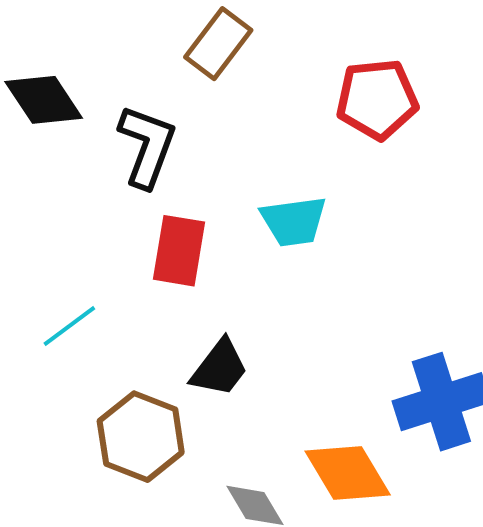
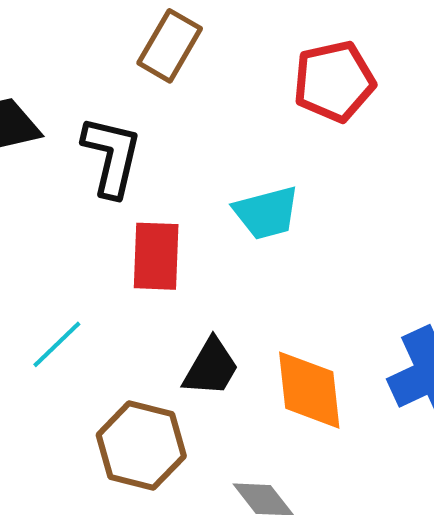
orange diamond: (348, 473) -> (309, 390), moved, turned 32

